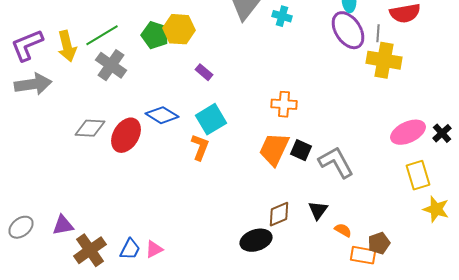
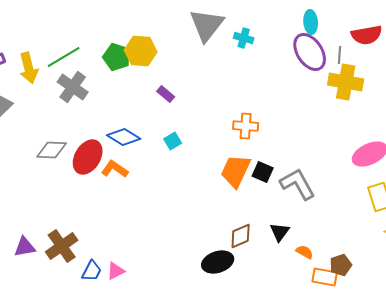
cyan square: (211, 119) -> (173, 141), size x0.6
orange L-shape: (200, 147) -> (115, 169), moved, turned -76
brown cross: (90, 250) -> (62, 246), moved

